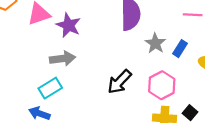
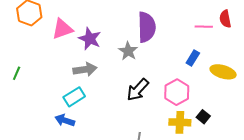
gray star: (155, 43) -> (128, 51), moved

